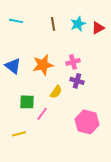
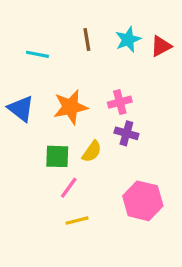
cyan line: (16, 21) -> (37, 54), moved
green square: (27, 102) -> (57, 156), moved
yellow line: (19, 134) -> (77, 221), moved

